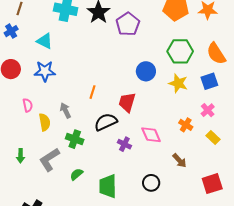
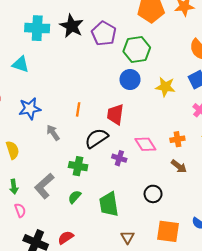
green hexagon: (180, 51) -> (137, 49), moved
blue star: (45, 71) -> (30, 109), moved
pink semicircle: (28, 105) -> (20, 210), moved
yellow semicircle: (45, 122) -> (13, 150), moved
orange cross: (186, 125) -> (177, 139), moved, turned -32
green cross: (75, 139) -> (78, 166), moved

